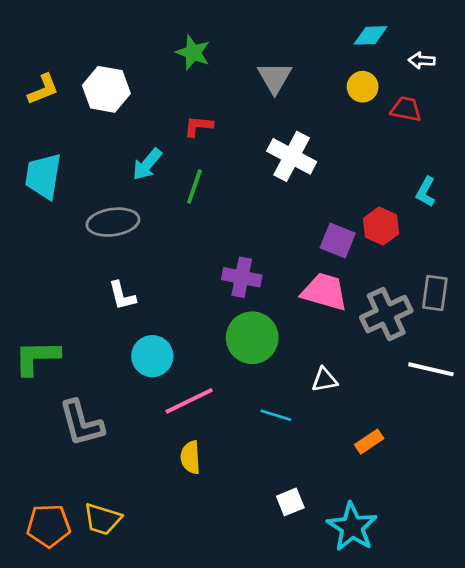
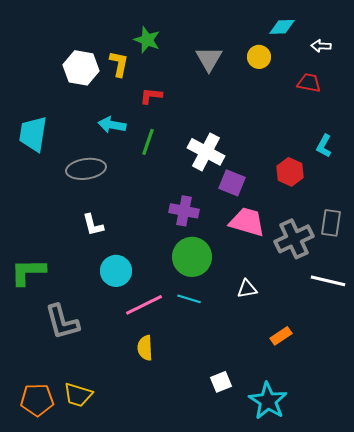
yellow circle: (363, 87) -> (259, 57), moved
yellow L-shape: (43, 89) -> (119, 64), moved, turned -56
white cross: (292, 156) -> (206, 152), moved
cyan arrow: (147, 164) -> (112, 125), turned 60
purple square: (338, 240) -> (232, 183), moved
cyan line: (276, 415) -> (189, 299), moved

